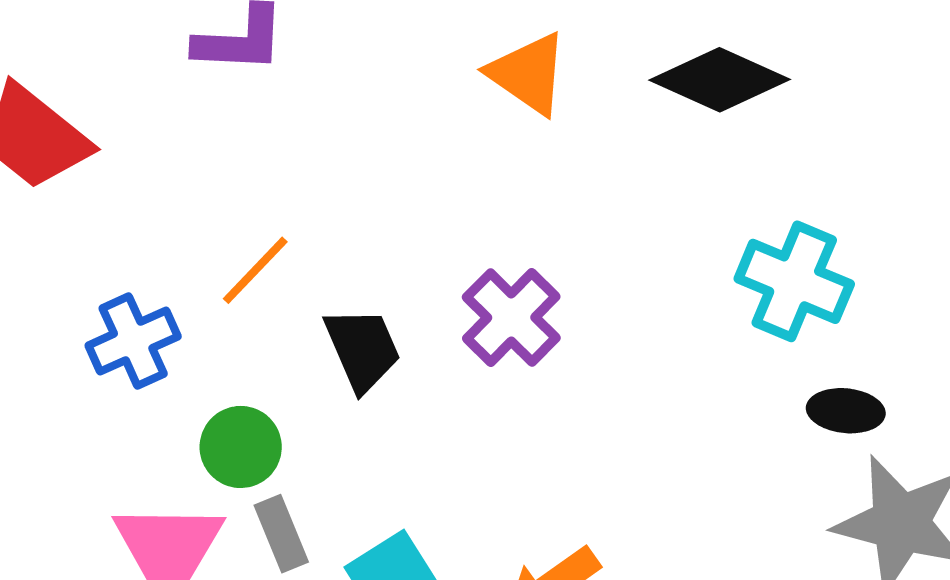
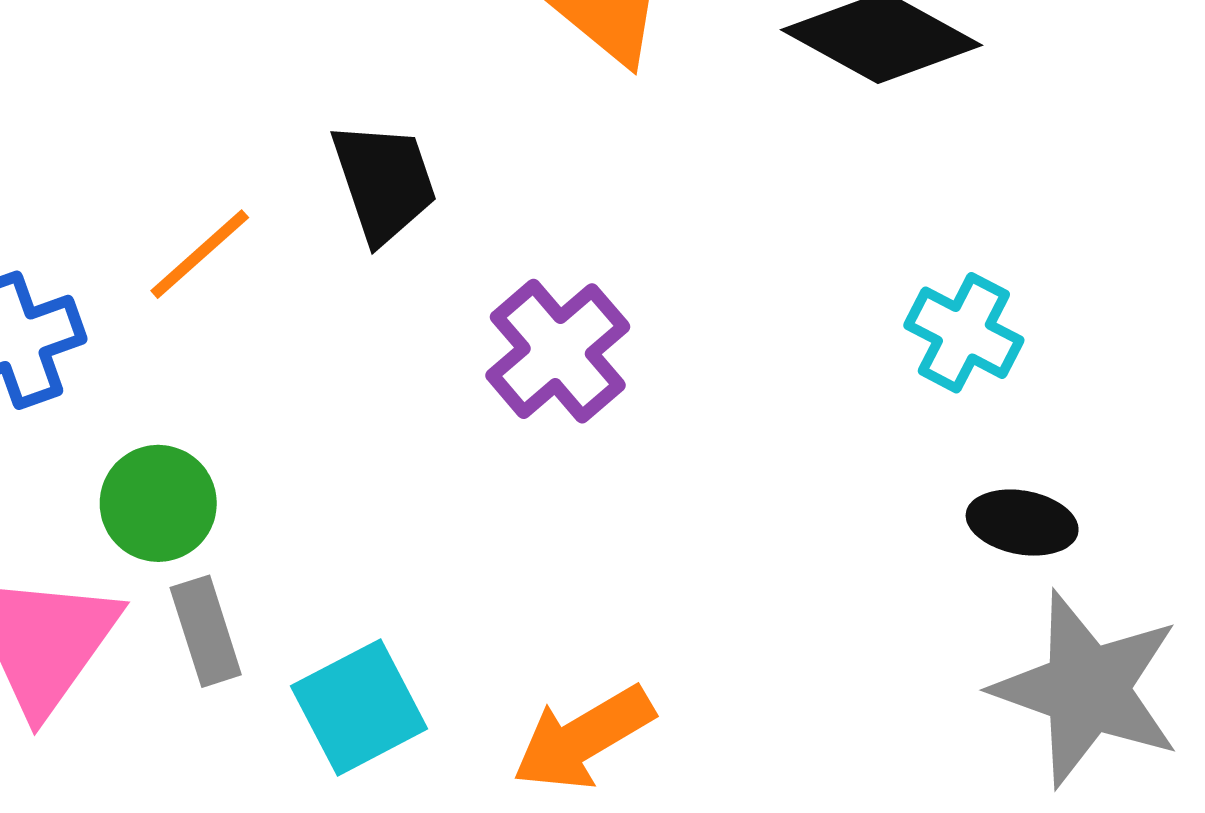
cyan cross: (794, 281) -> (964, 333), size x0.7
black trapezoid: (362, 349) -> (384, 182), moved

